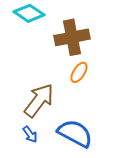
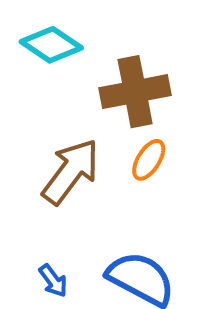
brown arrow: (39, 100) -> (71, 172), moved

